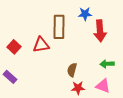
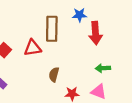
brown semicircle: (72, 70) -> (54, 75), moved

